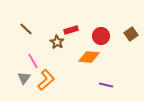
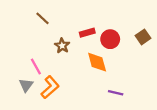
brown line: (26, 29) -> (42, 18), moved
red rectangle: (71, 30) -> (87, 33), moved
orange diamond: (89, 57) -> (97, 62), turned 70

